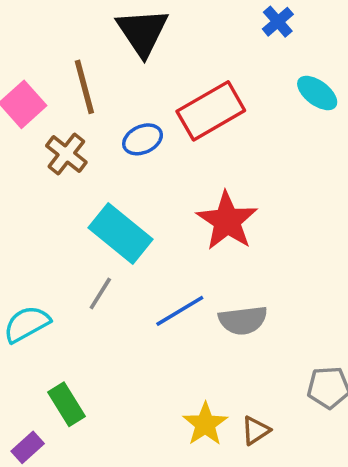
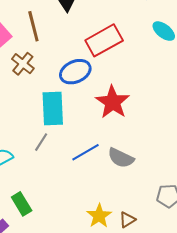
blue ellipse: (143, 139) -> (75, 72), moved, size x1.4
cyan rectangle: (120, 233) -> (53, 109), turned 48
gray semicircle: (243, 320) -> (121, 158), turned 32

